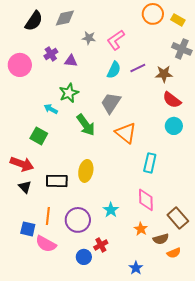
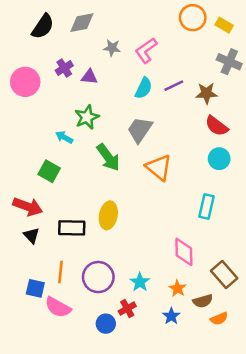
cyan rectangle: (150, 163) -> (207, 207), moved
cyan star: (111, 210) -> (140, 282), moved
blue star: (136, 268) -> (171, 316), moved

